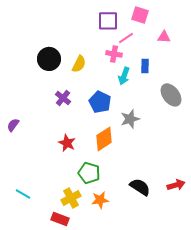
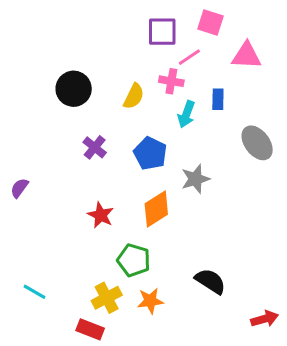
pink triangle: (164, 37) -> (247, 56), size x1.5
yellow semicircle: (79, 64) -> (134, 96), moved
red arrow: (176, 185) -> (265, 319), moved

